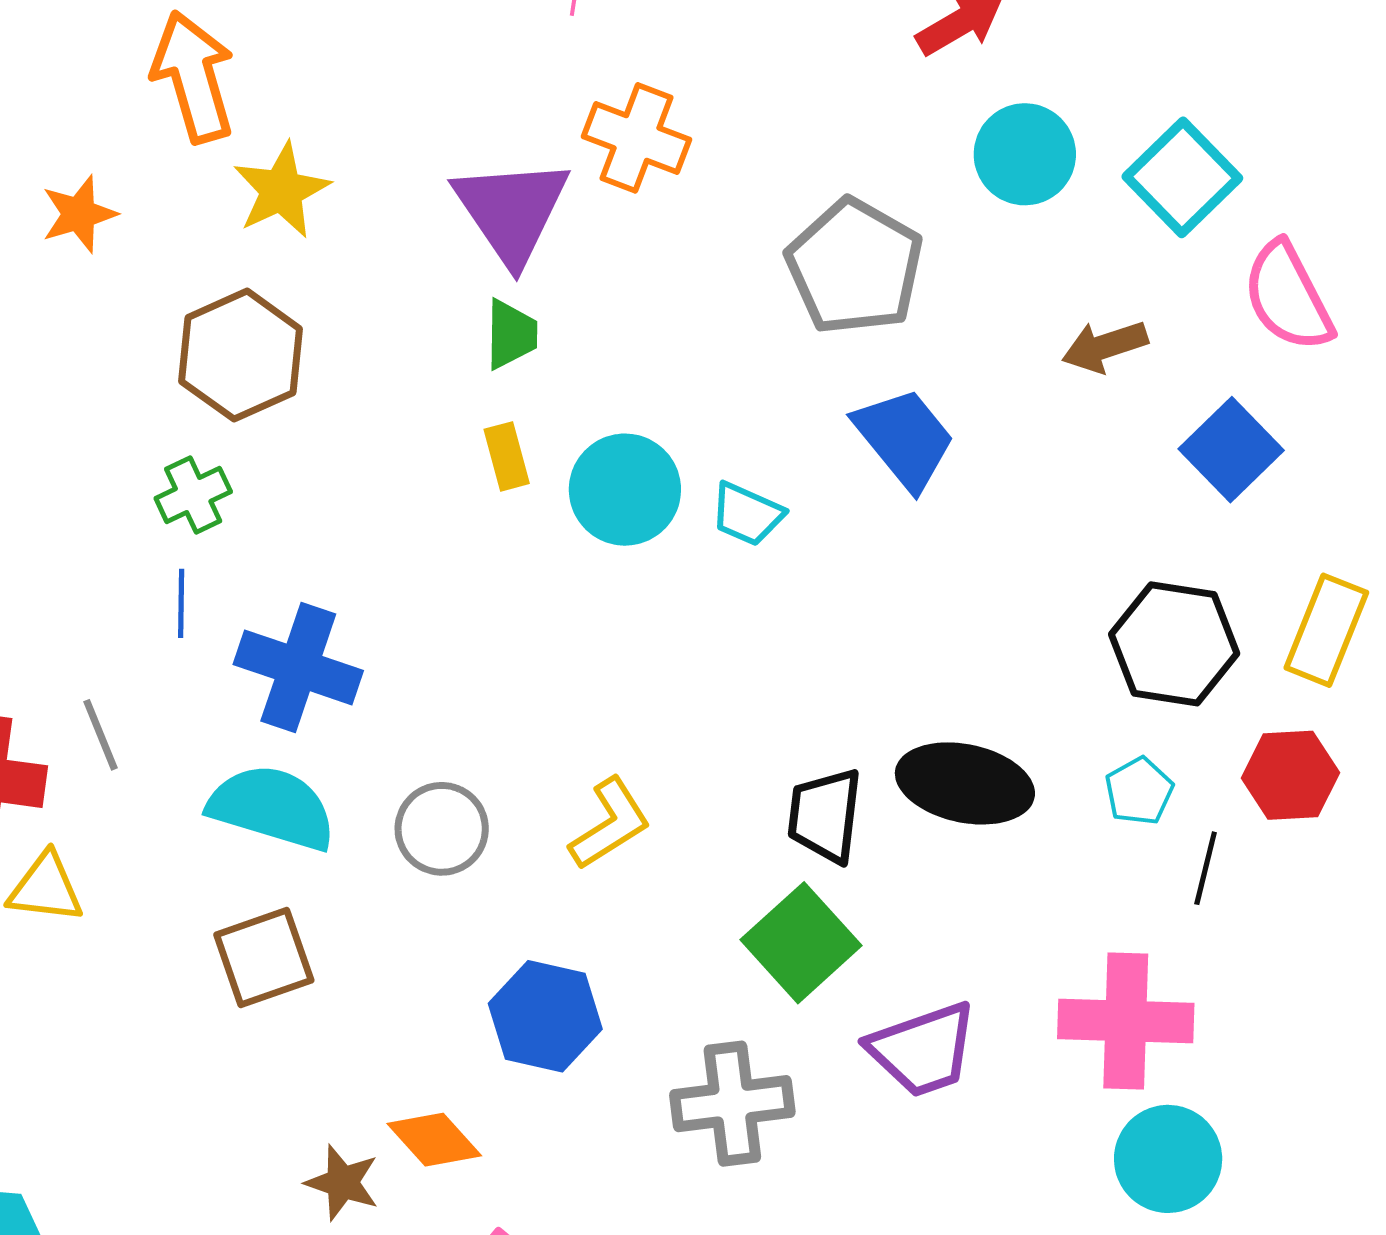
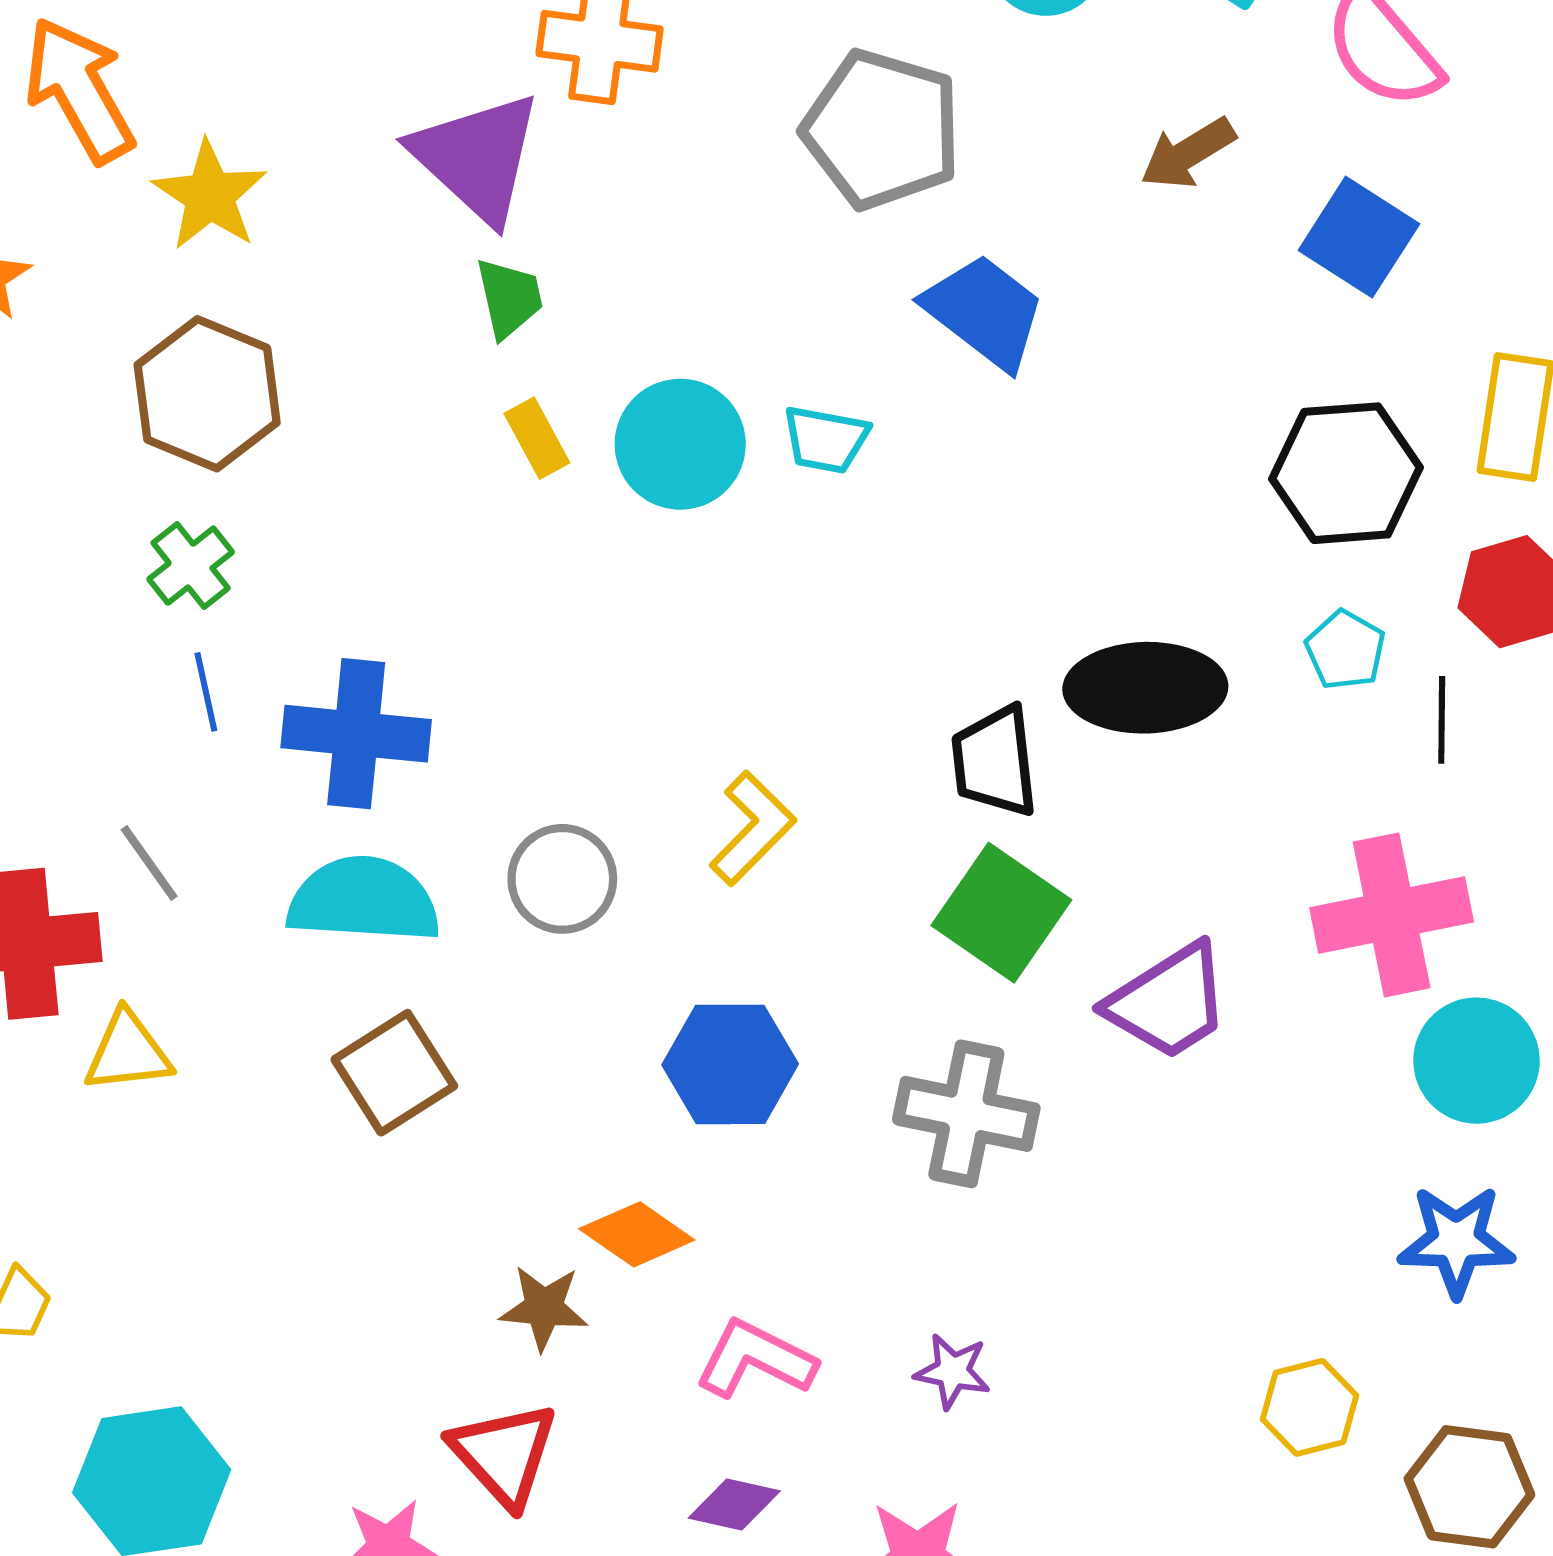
gray cross: (732, 1104) -> (966, 1114), turned 32

